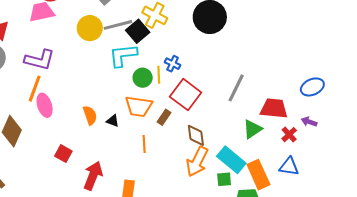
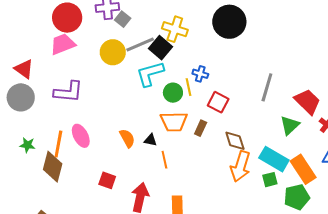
orange line: (35, 89) -> (58, 144), moved
red square: (186, 95) -> (218, 102), size x0.7
red trapezoid: (274, 108) -> (307, 101), turned 48
orange line: (144, 144) -> (164, 160), moved

